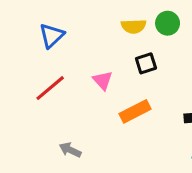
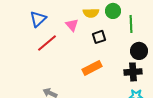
pink triangle: (103, 80) -> (72, 25), moved
red line: (50, 88) -> (47, 43), moved

